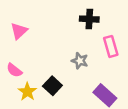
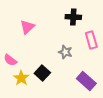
pink triangle: (19, 31) -> (27, 27), moved

